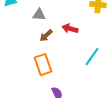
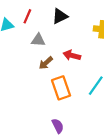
orange rectangle: (43, 65) -> (61, 88), moved

